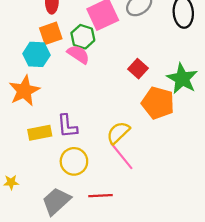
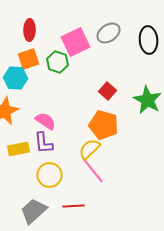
pink semicircle: (78, 54) -> (46, 121), moved
orange pentagon: (158, 103) -> (104, 125), moved

